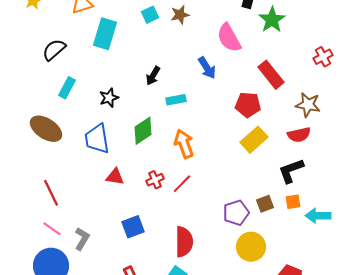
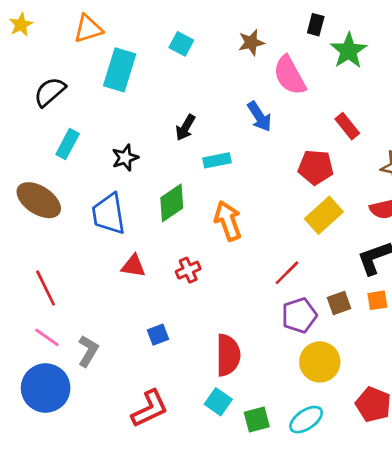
cyan square: (150, 15) -> (181, 44), turned -36
brown star: (180, 15) -> (251, 43), moved
red rectangle: (271, 75) -> (347, 126), size x0.7
red line: (182, 184) -> (287, 273), moved
blue square: (133, 227) -> (158, 335), size x0.7

